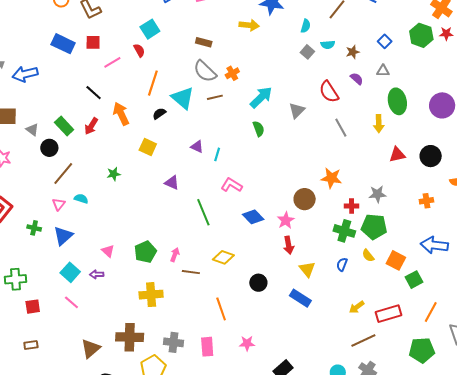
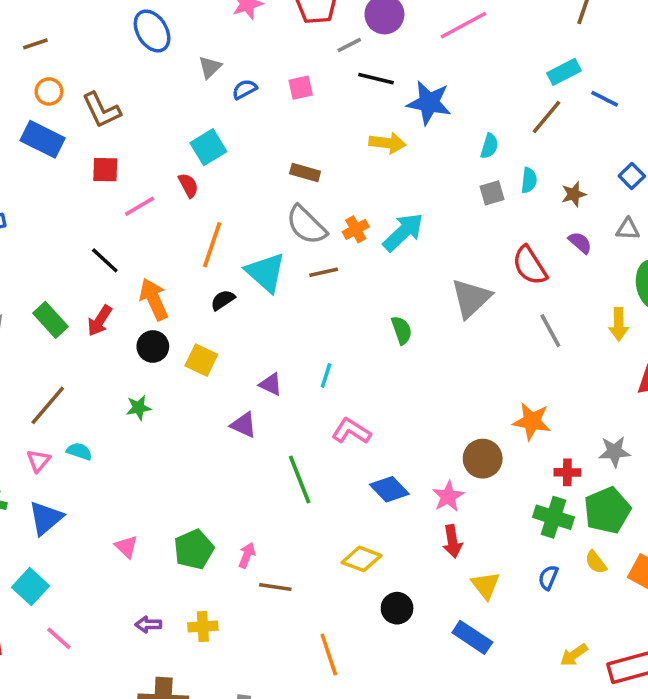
blue rectangle: (63, 44) -> (43, 139), moved
cyan semicircle: (328, 45) -> (529, 180), turned -80
gray square: (307, 52) -> (492, 193), turned 32
cyan arrow: (261, 97) -> (403, 232), moved
gray triangle: (297, 110) -> (471, 298), size x1.4
purple triangle: (197, 147) -> (271, 384), moved
black circle: (49, 148) -> (153, 346), moved
green pentagon: (374, 227) -> (607, 510), turned -30
yellow diamond: (223, 257) -> (362, 559), moved
cyan square: (70, 272) -> (30, 587), moved
purple arrow: (97, 274) -> (148, 624), moved
yellow cross: (151, 295) -> (203, 627), size x0.7

